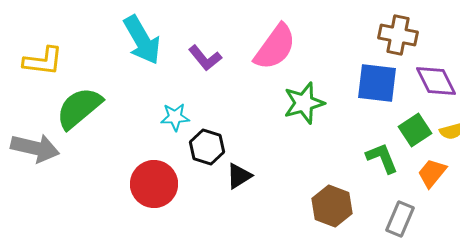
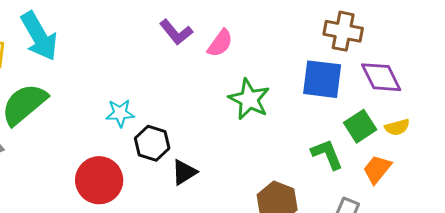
cyan arrow: (142, 40) -> (39, 36), moved
pink semicircle: (275, 47) -> (220, 43), size x0.6
purple L-shape: (205, 58) -> (176, 32), moved
green star: (304, 103) -> (249, 99), turned -30

